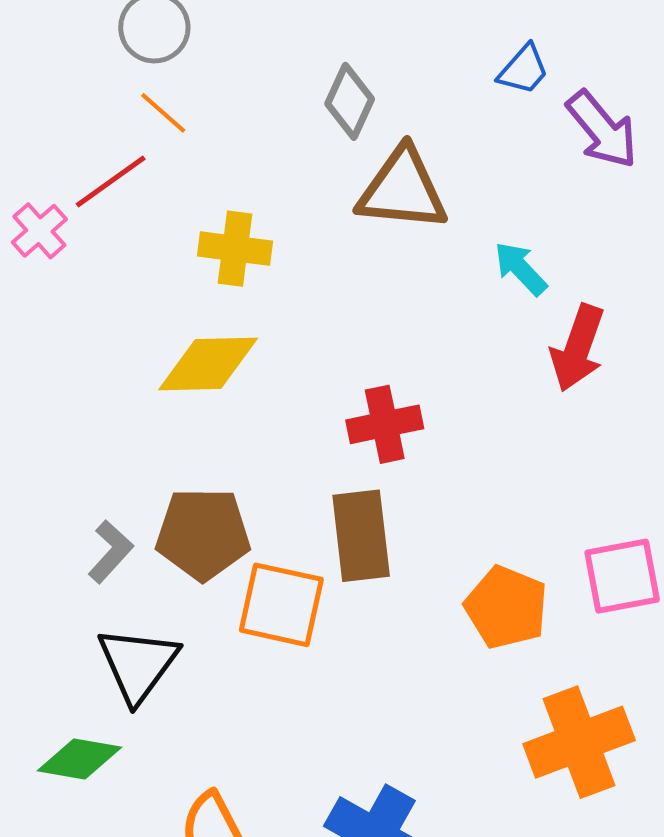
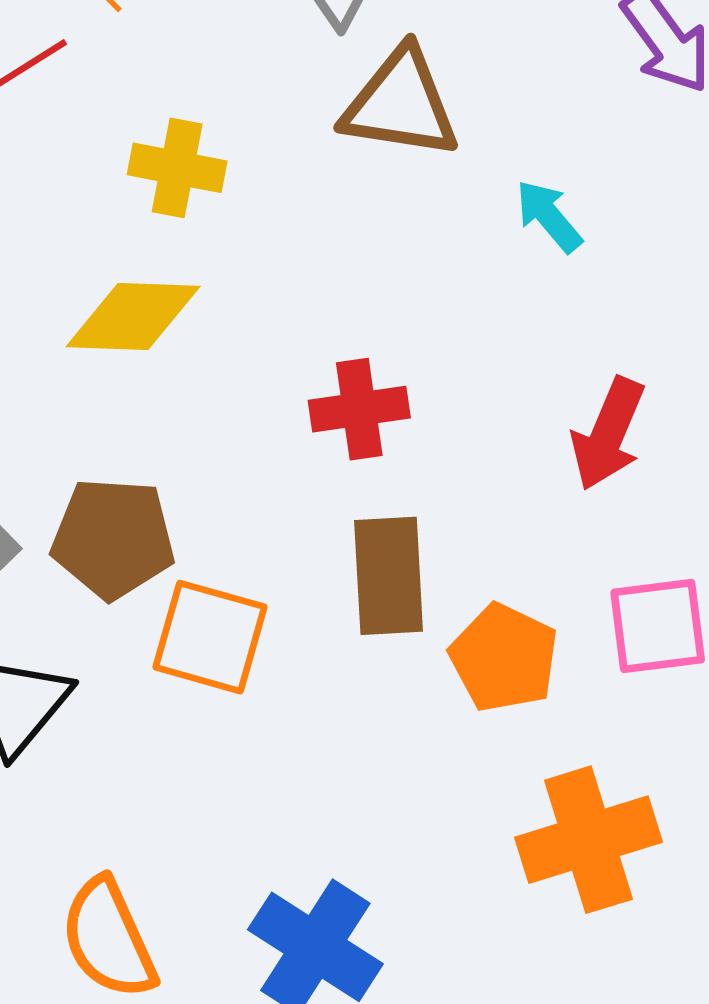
red arrow: (578, 348) -> (608, 434), moved
brown rectangle: (361, 536) -> (389, 576), moved

